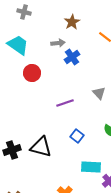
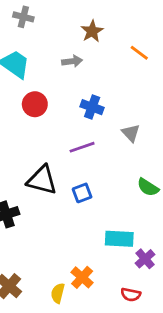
blue cross: (72, 57) -> (92, 107), moved, turned -35
blue square: (77, 136) -> (82, 193), moved, turned 32
black triangle: (41, 147) -> (42, 180), moved

